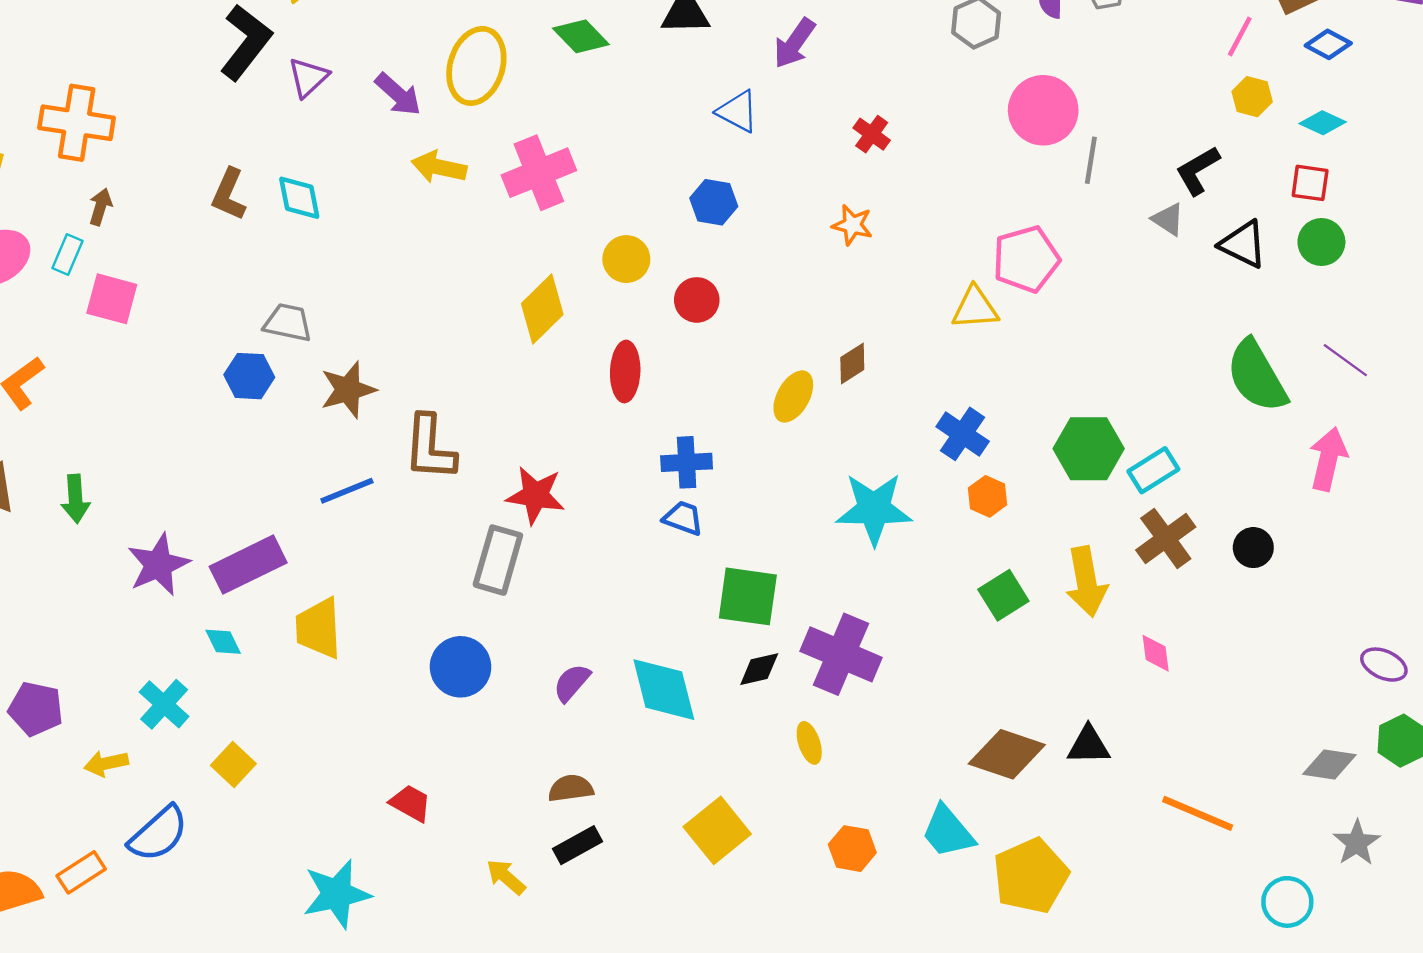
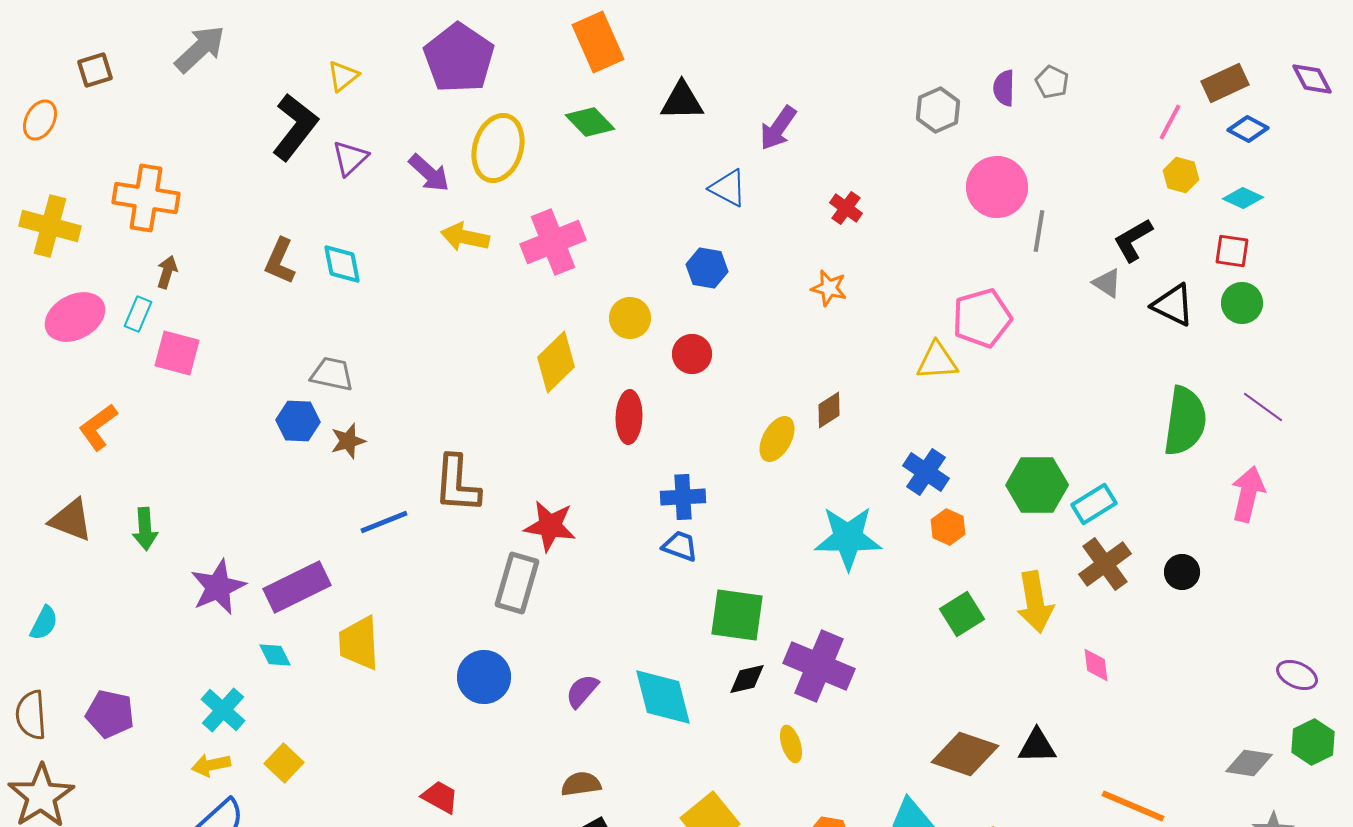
green semicircle: (1257, 376) -> (1185, 421), turned -142
brown star: (348, 390) -> (348, 441), moved, size x0.7
yellow arrow: (106, 763) -> (211, 765), moved

